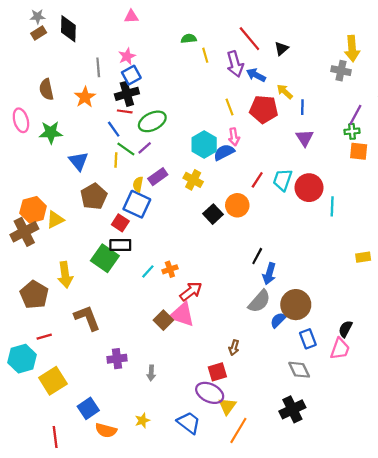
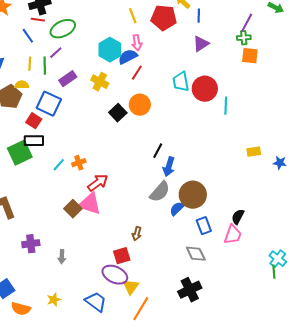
purple triangle: (305, 138) -> (201, 44), turned 30
green line: (126, 149) -> (45, 66), moved, turned 54
red line: (257, 180) -> (137, 73), moved
cyan trapezoid: (283, 180) -> (181, 82), turned -30
yellow semicircle: (138, 184) -> (22, 85), moved, turned 80
green square: (105, 258) -> (20, 153), turned 30

